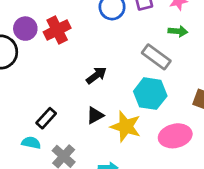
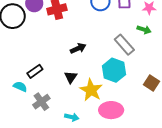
black triangle: (95, 115) -> (71, 77), turned -40
pink ellipse: (175, 136) -> (111, 110), moved

